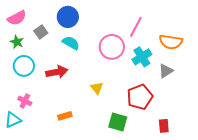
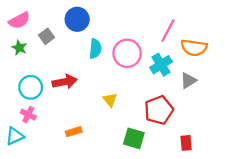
pink line: (136, 27) -> (168, 31), moved
cyan semicircle: (71, 43) -> (95, 49), moved, turned 66
cyan circle: (24, 66) -> (31, 87), moved

